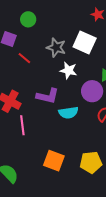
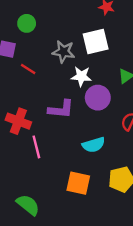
white square: (85, 43) -> (96, 42), turned -30
purple circle: (92, 91) -> (98, 98), moved
cyan semicircle: (68, 113) -> (94, 145), moved

